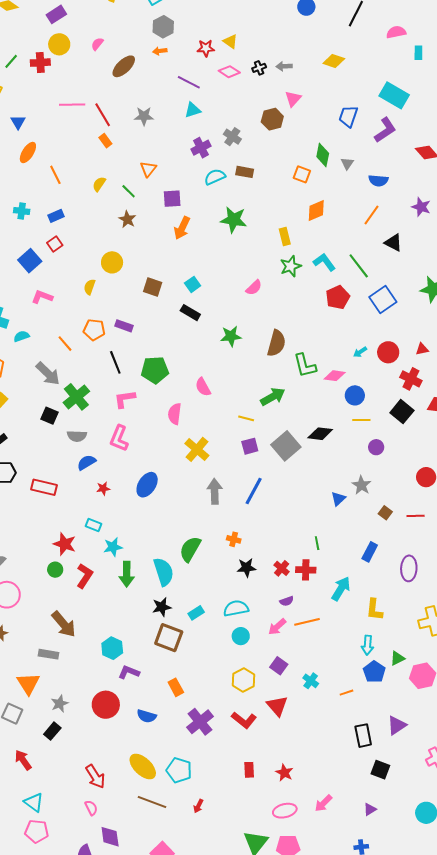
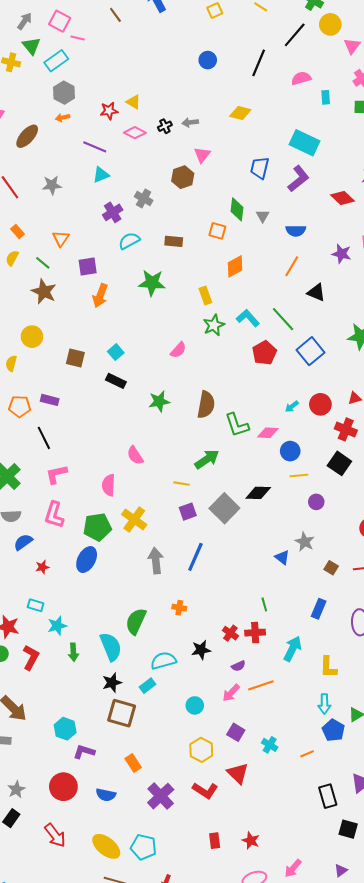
orange rectangle: (105, 141) -> (18, 231), moved
brown rectangle: (245, 172) -> (174, 241), moved
brown star: (127, 219) -> (44, 292), size x1.4
green pentagon: (155, 370) -> (97, 527), moved
blue triangle: (338, 499) -> (282, 557), turned -35
black star: (246, 568) -> (201, 650), moved
green arrow: (127, 574) -> (73, 652), size x0.7
cyan semicircle: (236, 608) -> (163, 661), moved
red arrow: (95, 776) -> (55, 835), moved

